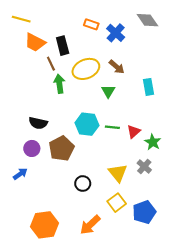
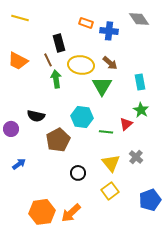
blue cross: (116, 33) -> (109, 31), turned -36
orange trapezoid: (35, 42) -> (18, 61), moved
yellow ellipse: (86, 69) -> (81, 65), turned 30
green triangle: (108, 91) -> (102, 86), size x1.5
green line: (112, 127) -> (106, 132), moved
green star: (153, 142) -> (141, 110), moved
purple circle: (32, 148) -> (11, 129), moved
blue pentagon: (144, 212) -> (150, 200), moved
orange arrow: (90, 225) -> (71, 213), moved

